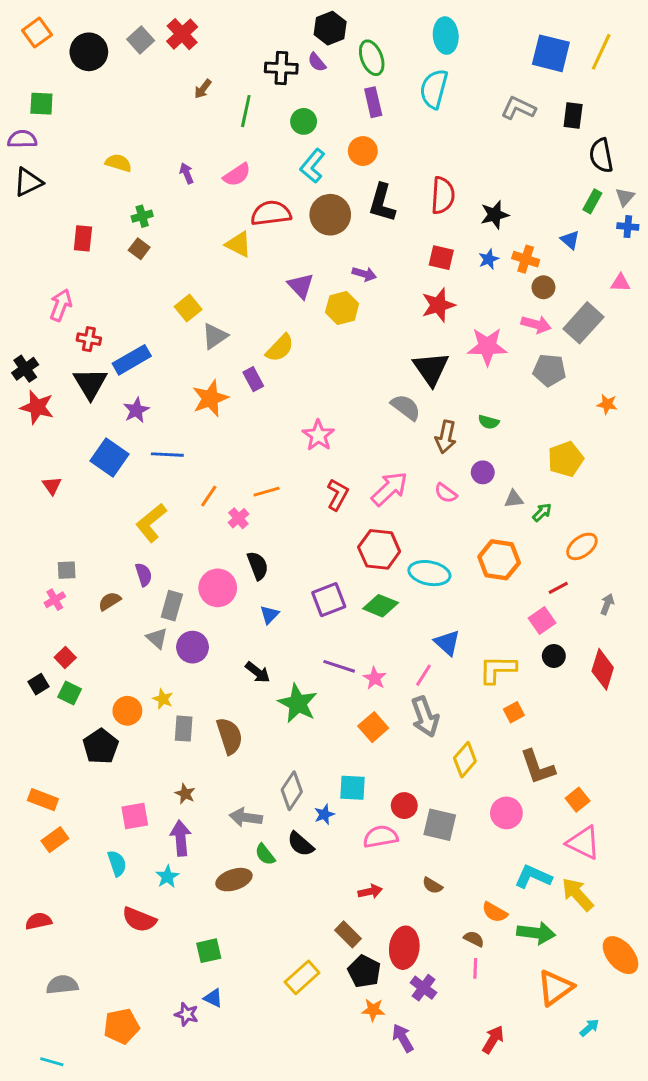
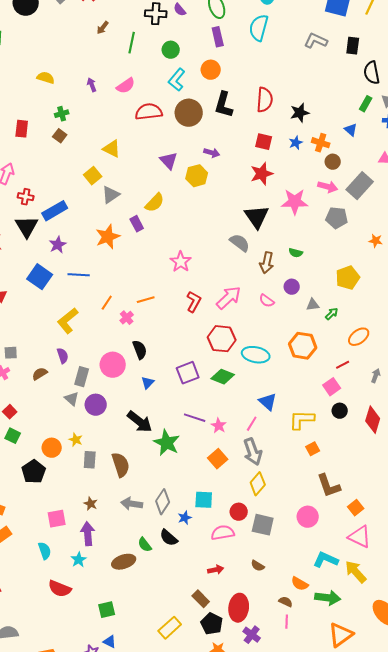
yellow triangle: (238, 244) -> (112, 149), moved
black arrow: (258, 672) -> (140, 422), size x1.5
yellow diamond: (465, 760) -> (258, 484), moved
gray arrow: (246, 817) -> (132, 504), moved

